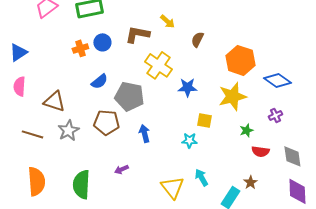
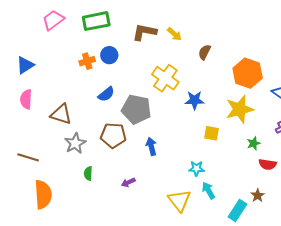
brown L-shape: (137, 34) -> (144, 32), moved
brown line: (32, 134) -> (28, 157), moved
cyan star: (189, 140) -> (196, 168), moved
green semicircle: (81, 184) -> (88, 173), moved, size x0.5

